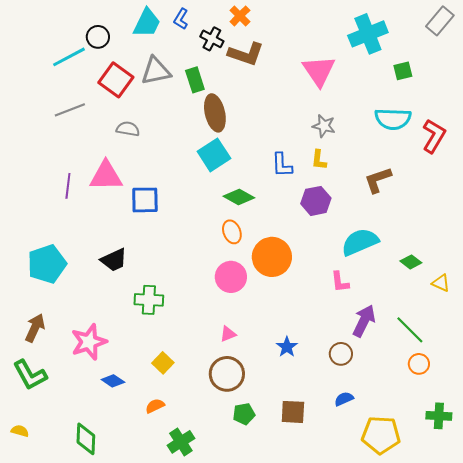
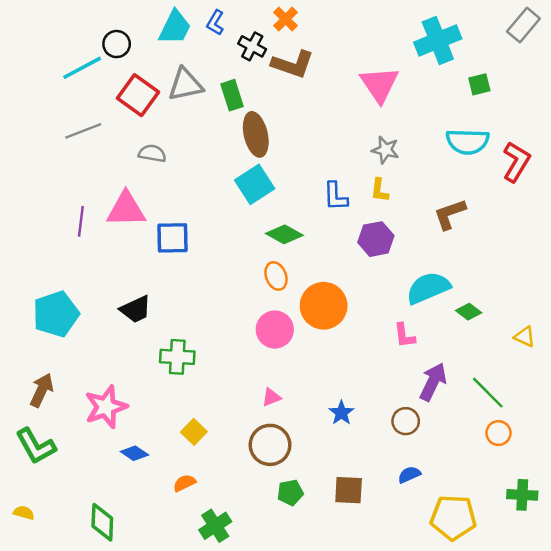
green diamond: (411, 262) -> (469, 312), moved

